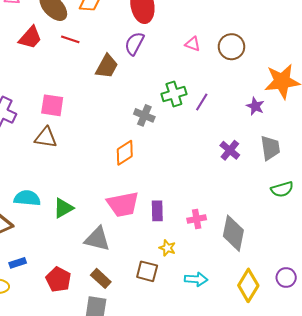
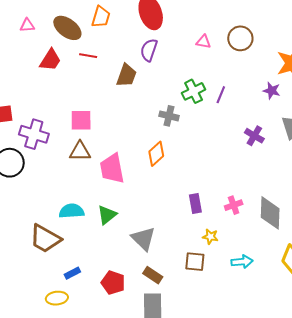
pink trapezoid: (123, 204) -> (112, 168), moved, turned 100
gray triangle: (97, 239) -> (143, 239), turned 40

